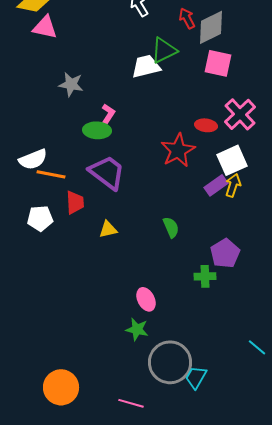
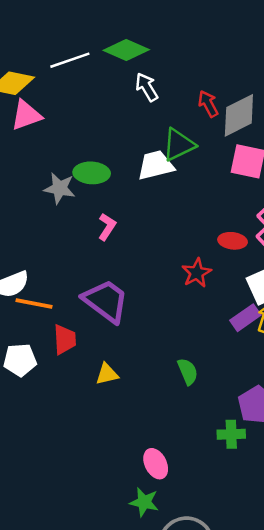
pink triangle: (45, 27) -> (26, 115), turned -32
green ellipse: (97, 130) -> (92, 173), moved
red star: (178, 150) -> (197, 273), size x0.7

